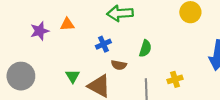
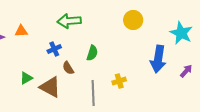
brown semicircle: (119, 65) -> (68, 68), turned 48
green triangle: (73, 76) -> (26, 78), turned 32

